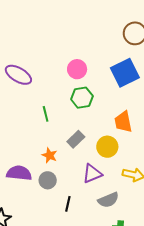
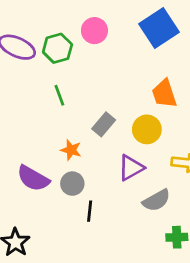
green hexagon: (82, 98) -> (57, 48), moved
purple semicircle: (19, 173) -> (33, 178), turned -150
black line: (68, 204) -> (90, 211), moved

